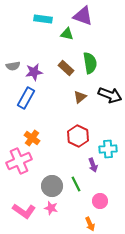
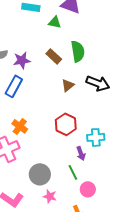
green line: (76, 184) -> (73, 172), moved
pink star: (51, 208) -> (50, 196), moved

